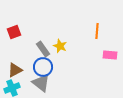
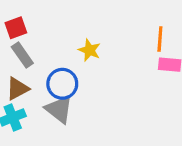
orange line: (97, 31) -> (160, 39), moved
gray rectangle: (43, 49) -> (22, 55), moved

